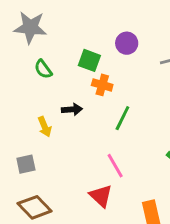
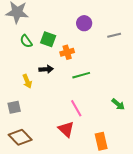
green square: (89, 60) -> (48, 39), moved
orange cross: (102, 85) -> (67, 52), turned -32
green line: (122, 118) -> (81, 75), turned 48

